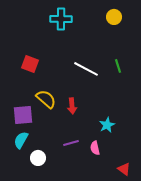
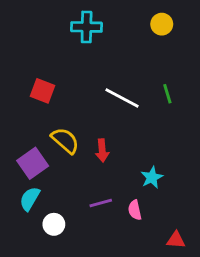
purple square: (23, 115) -> (33, 163), turned -30
red triangle: (124, 169) -> (176, 240), turned -32

